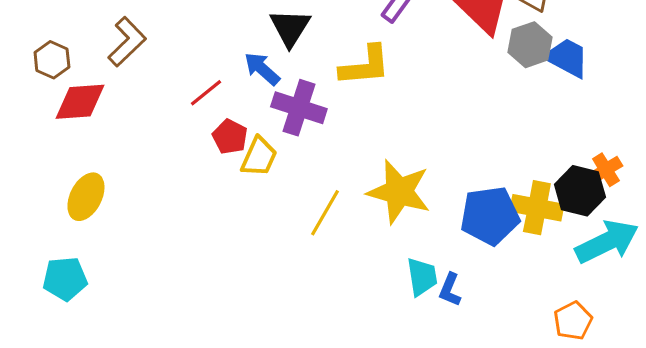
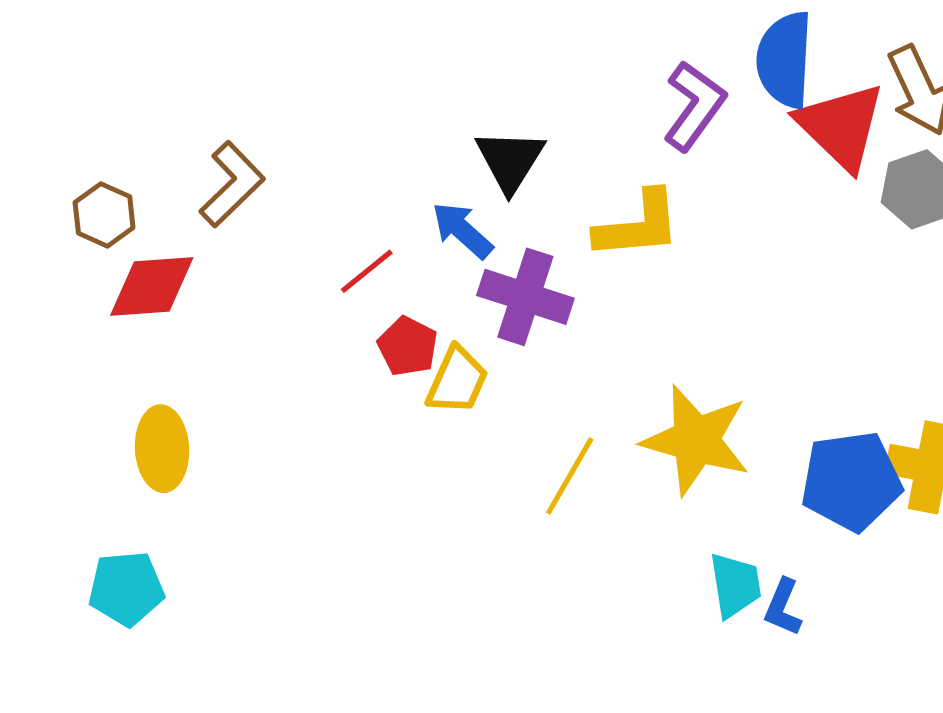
yellow ellipse: (86, 197) -> (162, 449), turned -30

